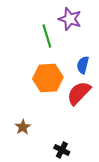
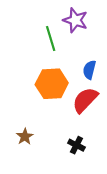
black cross: (62, 150) -> (76, 145), moved

